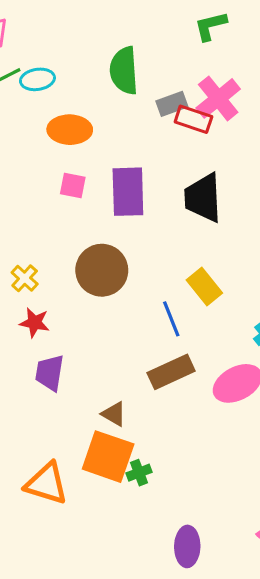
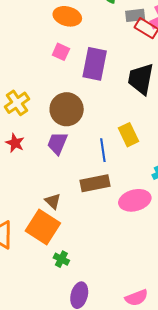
yellow cross: (25, 278) -> (17, 103), size x1.4
red star: (35, 323) -> (15, 143), moved
purple trapezoid: (50, 373) -> (57, 143), moved
green cross: (139, 473) -> (61, 259), moved, turned 35

